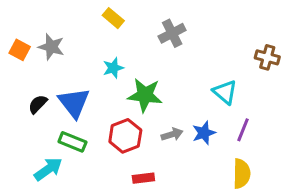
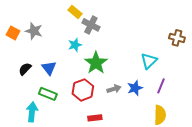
gray cross: (172, 33) -> (91, 25), moved, turned -36
cyan triangle: (225, 92) -> (149, 61), turned 36
green star: (145, 95) -> (96, 63), turned 30
blue triangle: (74, 103) -> (49, 68), size x0.7
cyan arrow: (48, 169) -> (32, 112), turned -48

